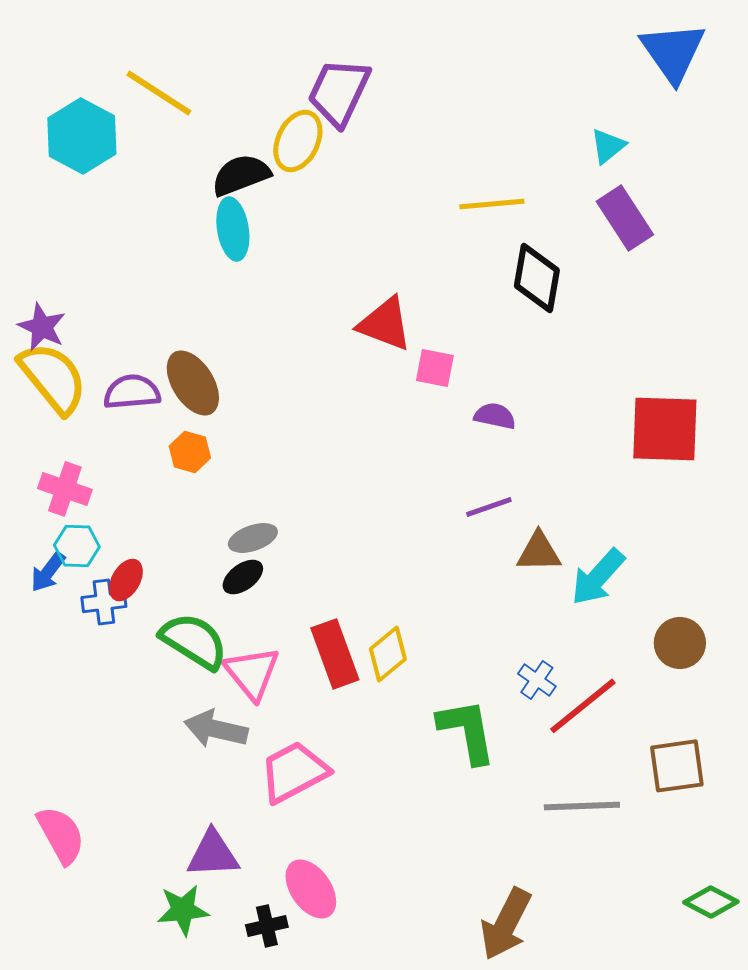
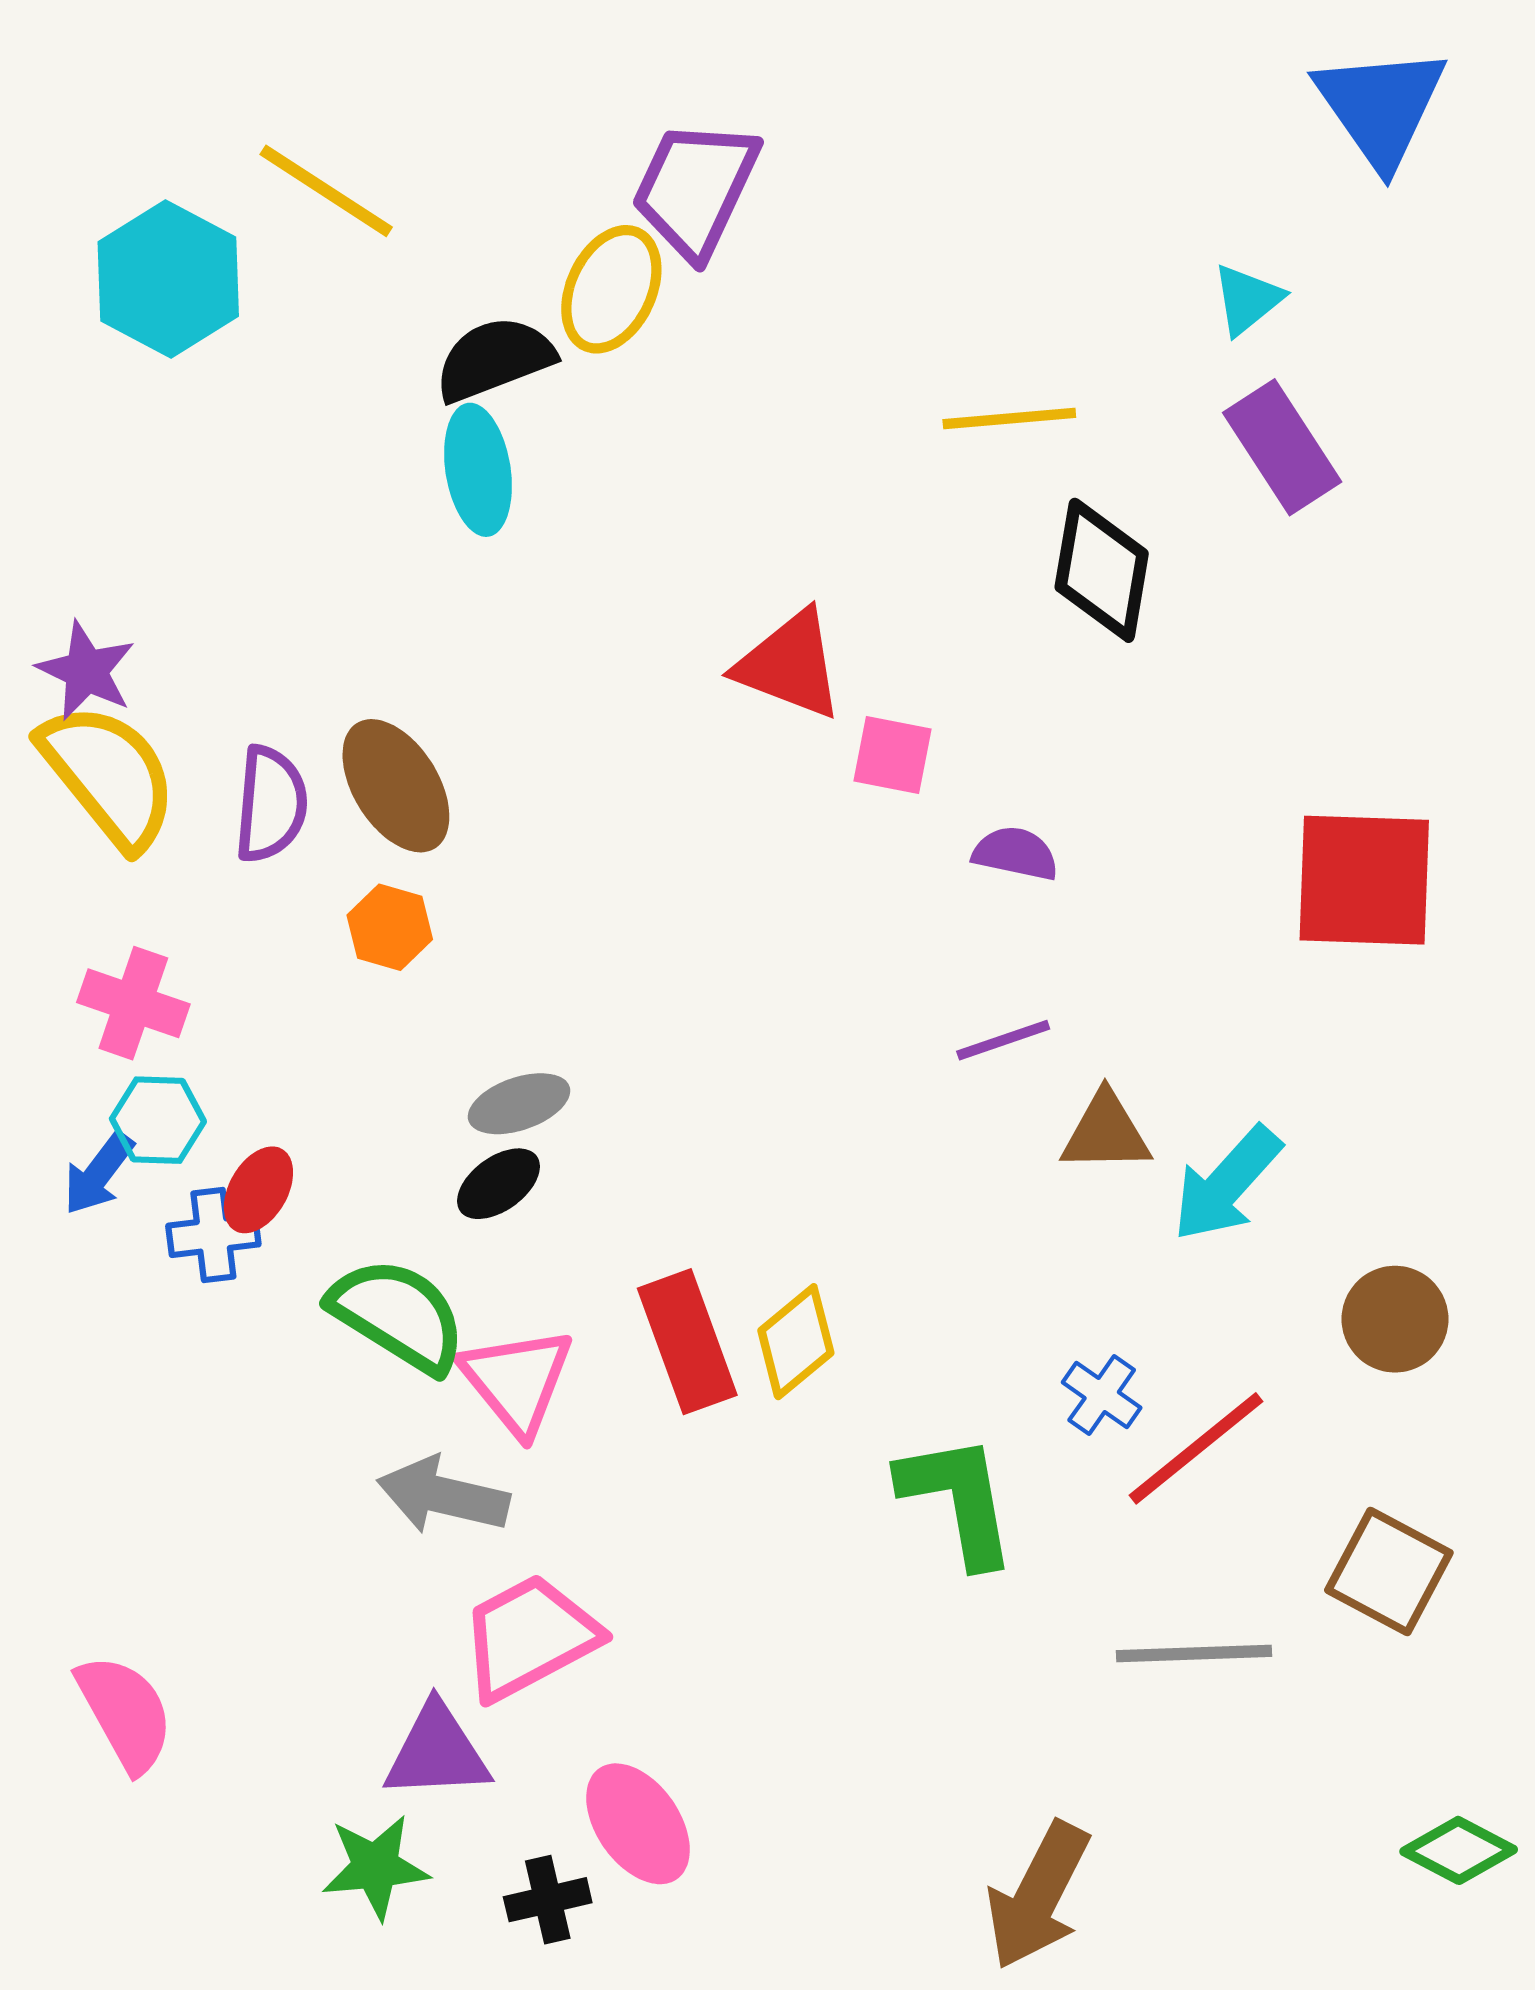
purple semicircle: (132, 392) -> (271, 804), turned 100
brown square: (677, 766) -> (1389, 1571), turned 36
pink trapezoid: (294, 772) -> (529, 1637), moved

